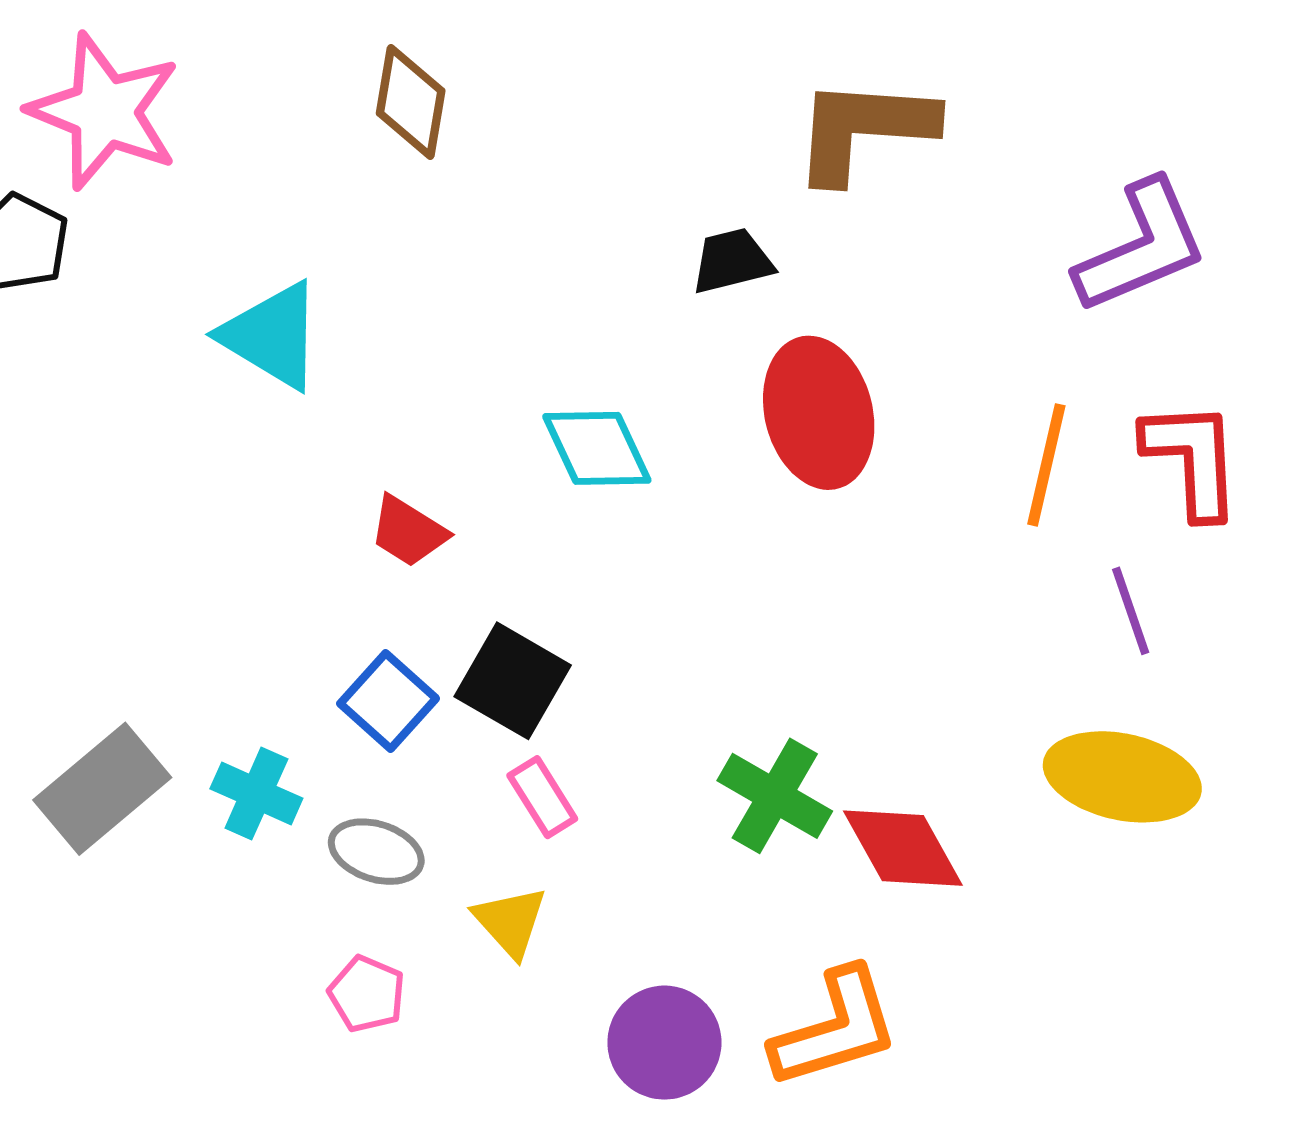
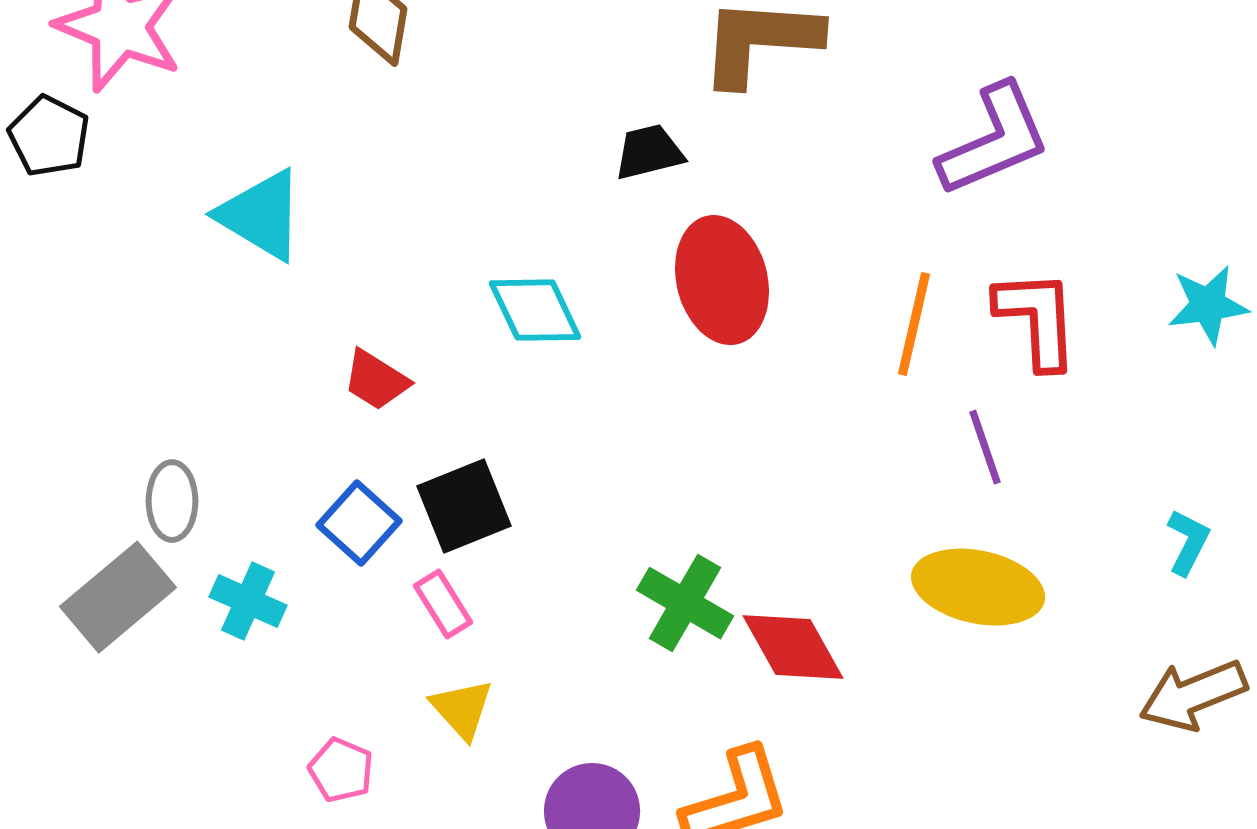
black square: (513, 681) -> (464, 506), turned 38
pink rectangle: (542, 797) -> (443, 604), moved
gray ellipse: (376, 852) -> (172, 501), moved, turned 72

